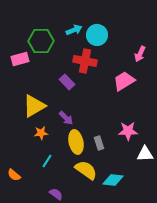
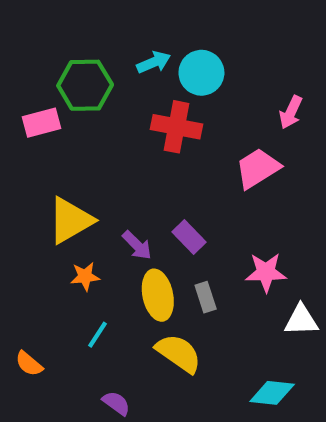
purple rectangle: (67, 82) -> (189, 237), moved
cyan diamond: (113, 180) -> (272, 393), moved

